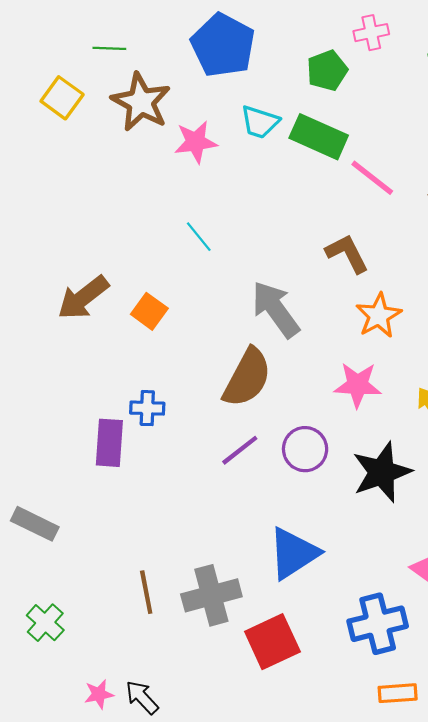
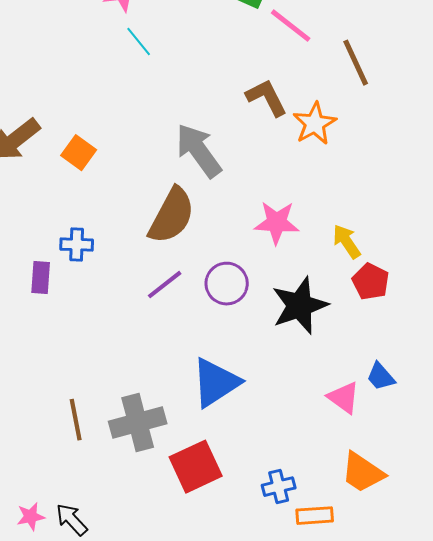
cyan line: (199, 237) -> (139, 42), moved
orange star: (379, 316) -> (315, 124), moved
purple rectangle: (109, 443) -> (41, 278), size x0.7
blue cross: (378, 624) -> (279, 487), moved, size x0.6

